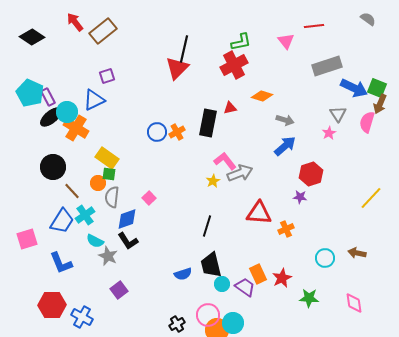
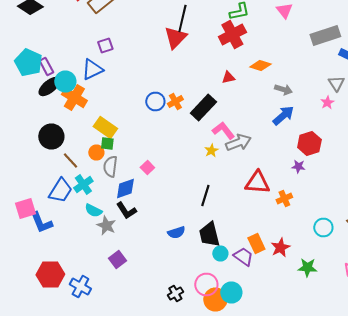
black rectangle: (208, 123) -> (203, 108), moved, turned 32
blue L-shape: (61, 263) -> (41, 222), moved
blue semicircle: (183, 274) -> (176, 232), moved

